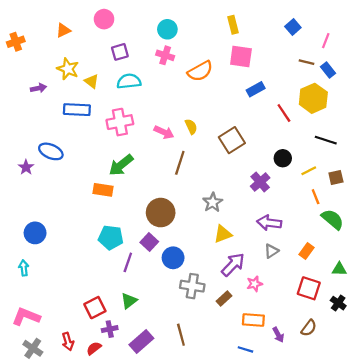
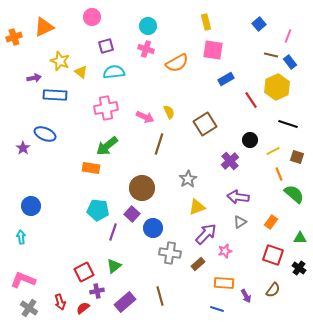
orange triangle: (63, 30) -> (44, 27), moved, size x1.5
blue rectangle: (77, 110) -> (55, 95), moved
brown square: (336, 177) -> (297, 157), turned 32

